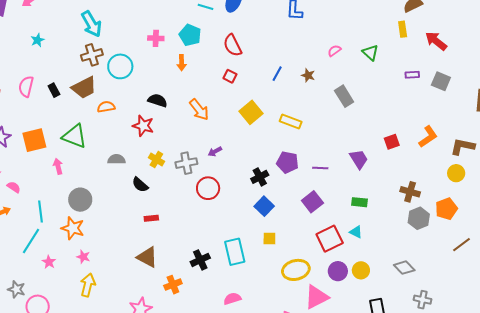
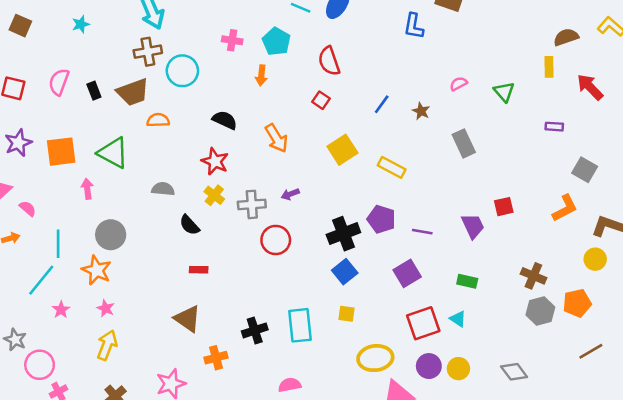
gray square: (441, 81) -> (585, 170), moved
red star: (143, 126) -> (215, 161), moved
red square: (392, 142) -> (504, 207), moved
black cross: (260, 177) -> (343, 234), size x1.4

